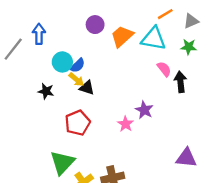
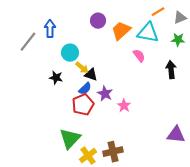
blue semicircle: (78, 65) -> (85, 89), moved
pink semicircle: (164, 69) -> (139, 56), moved
purple star: (144, 110) -> (105, 94), moved

